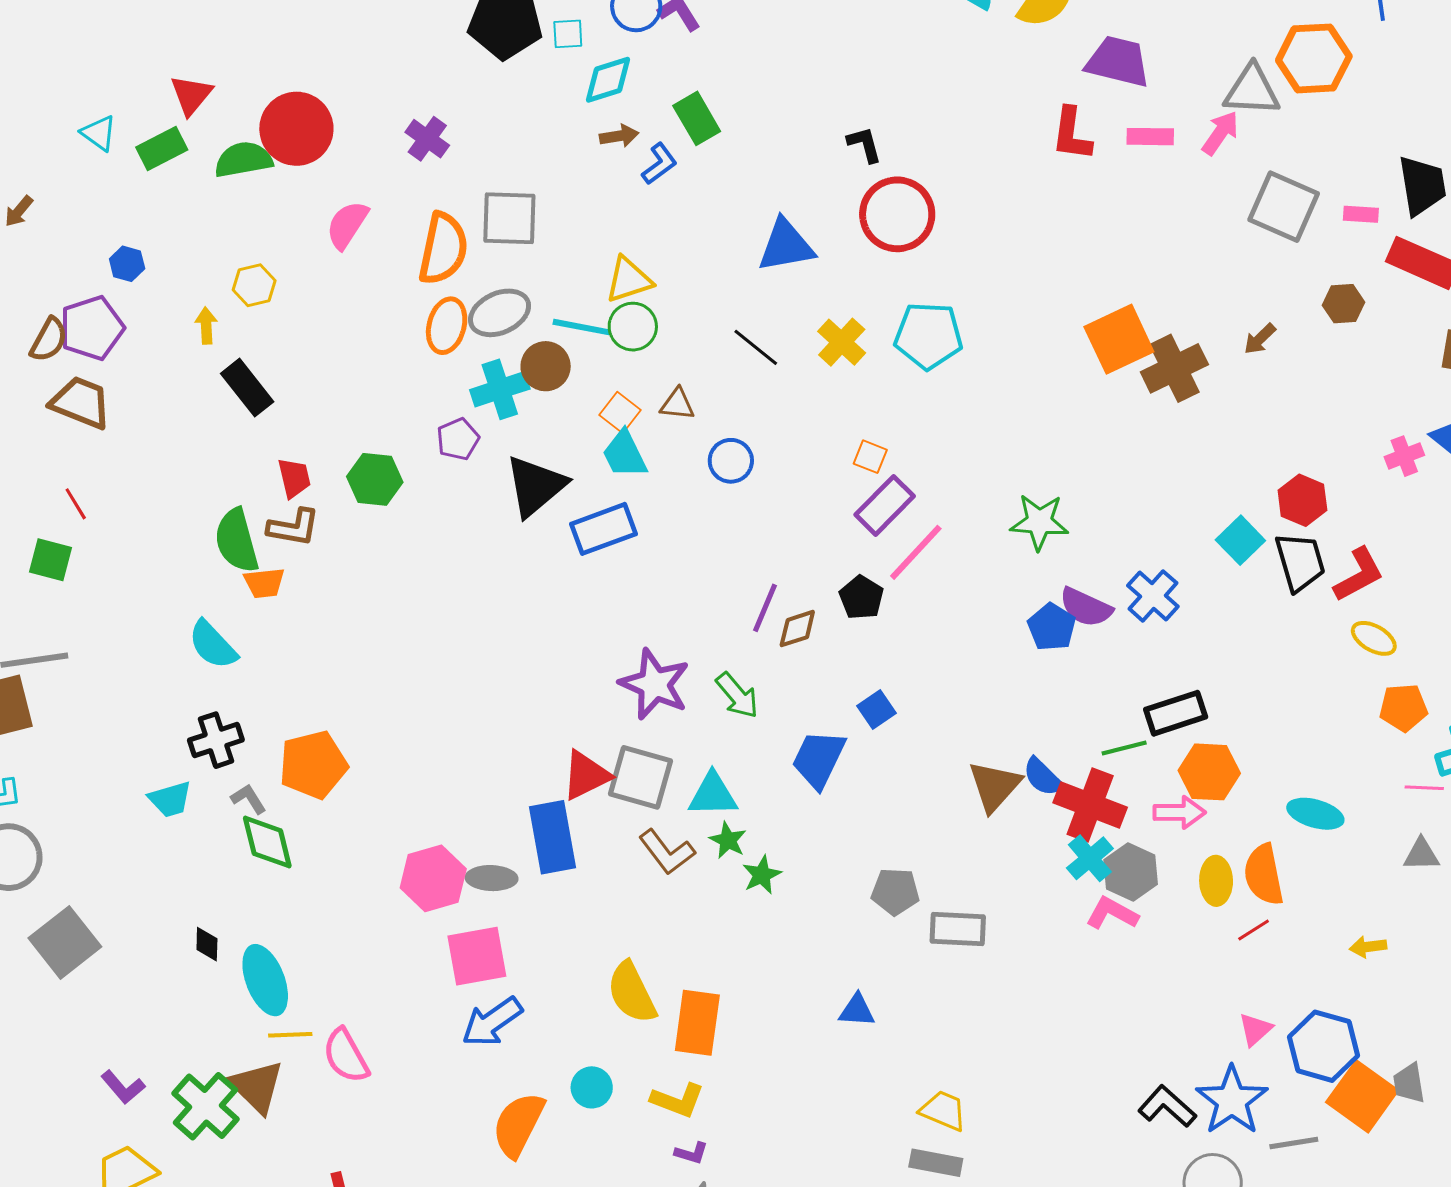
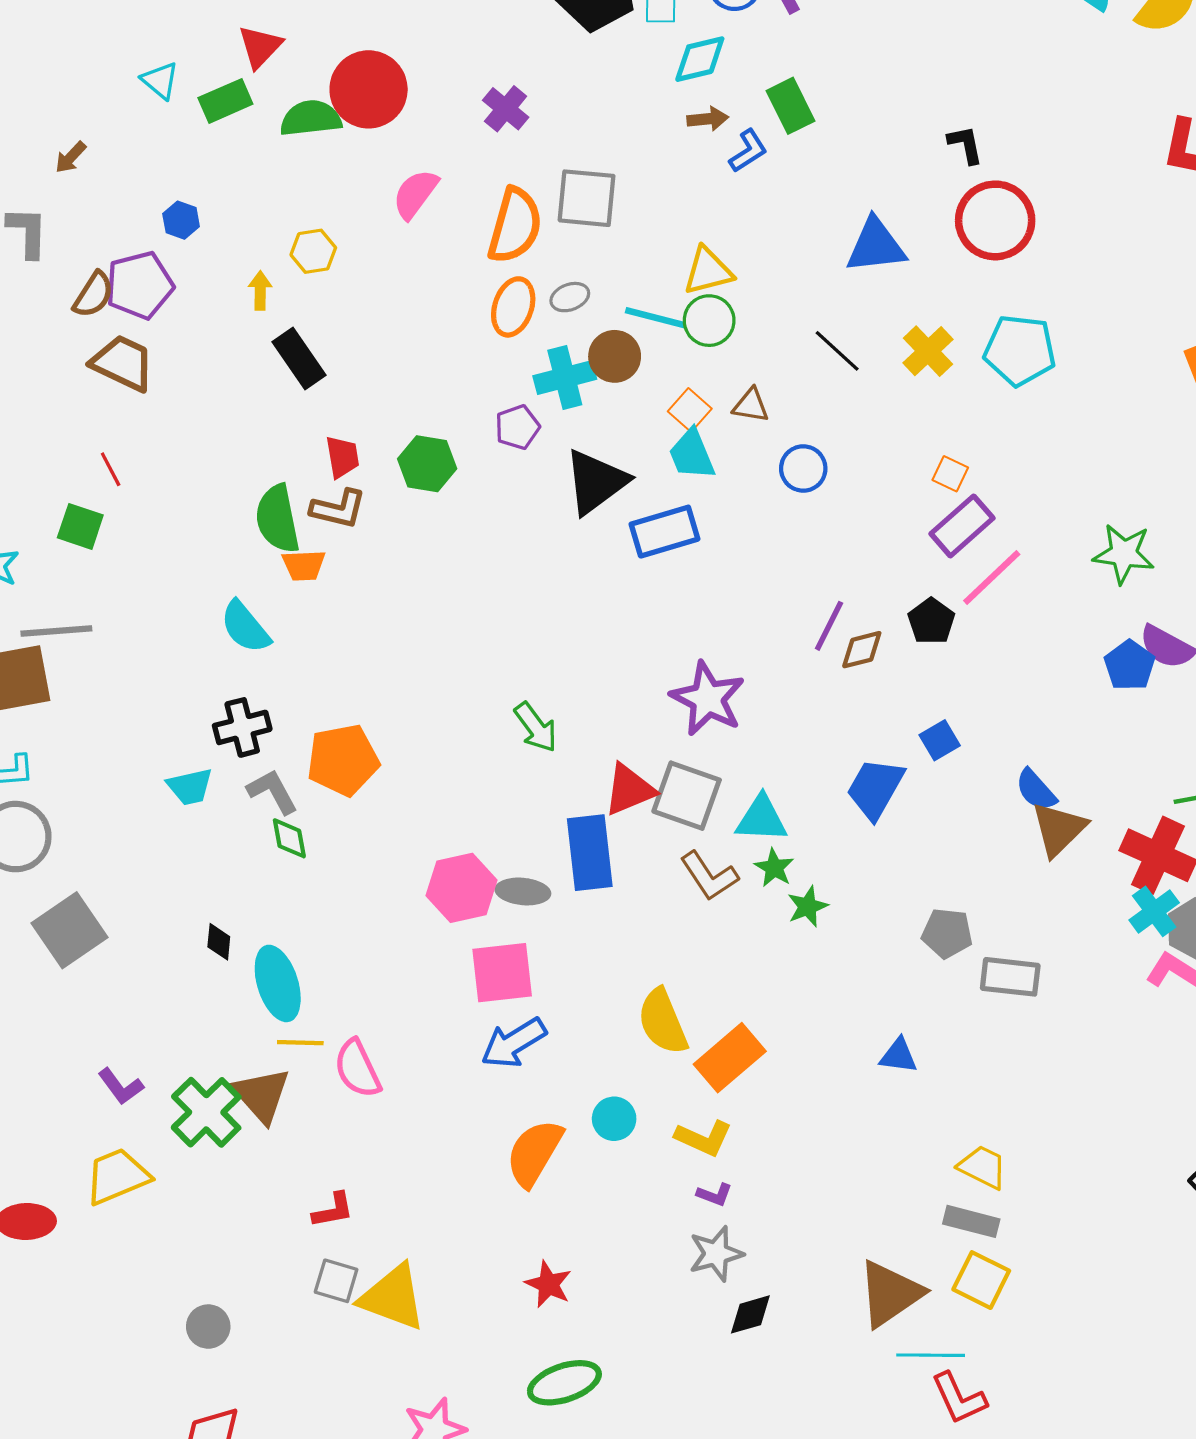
gray ellipse: (500, 313) -> (570, 297), size x0.6
green arrow: (737, 695) -> (536, 727), moved
blue semicircle: (1043, 777) -> (1036, 790), moved
gray L-shape: (249, 799) -> (272, 792), size x1.4
green diamond: (267, 842) -> (289, 838), size x0.7
orange rectangle: (697, 1023) -> (730, 1058), turned 38

